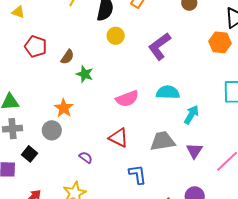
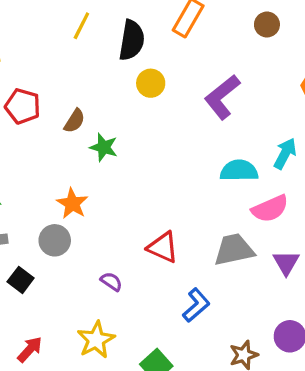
pink semicircle: (127, 99) -> (270, 209), moved
cyan arrow: (191, 115) -> (285, 154), moved
blue L-shape: (138, 174) -> (196, 305), turned 60

